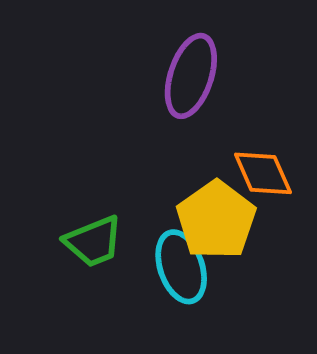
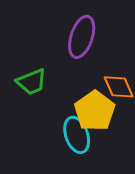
green trapezoid: (93, 242) -> (32, 82), moved

